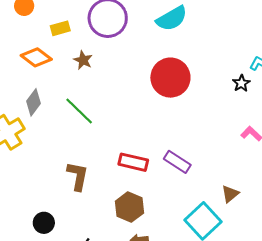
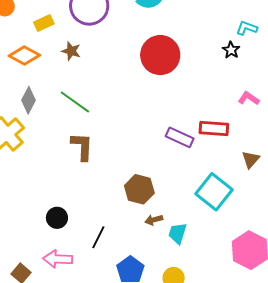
red rectangle: (133, 162) -> (214, 128), moved
brown L-shape: (78, 176) -> (82, 146), moved
brown triangle: (230, 194) -> (251, 159), moved

